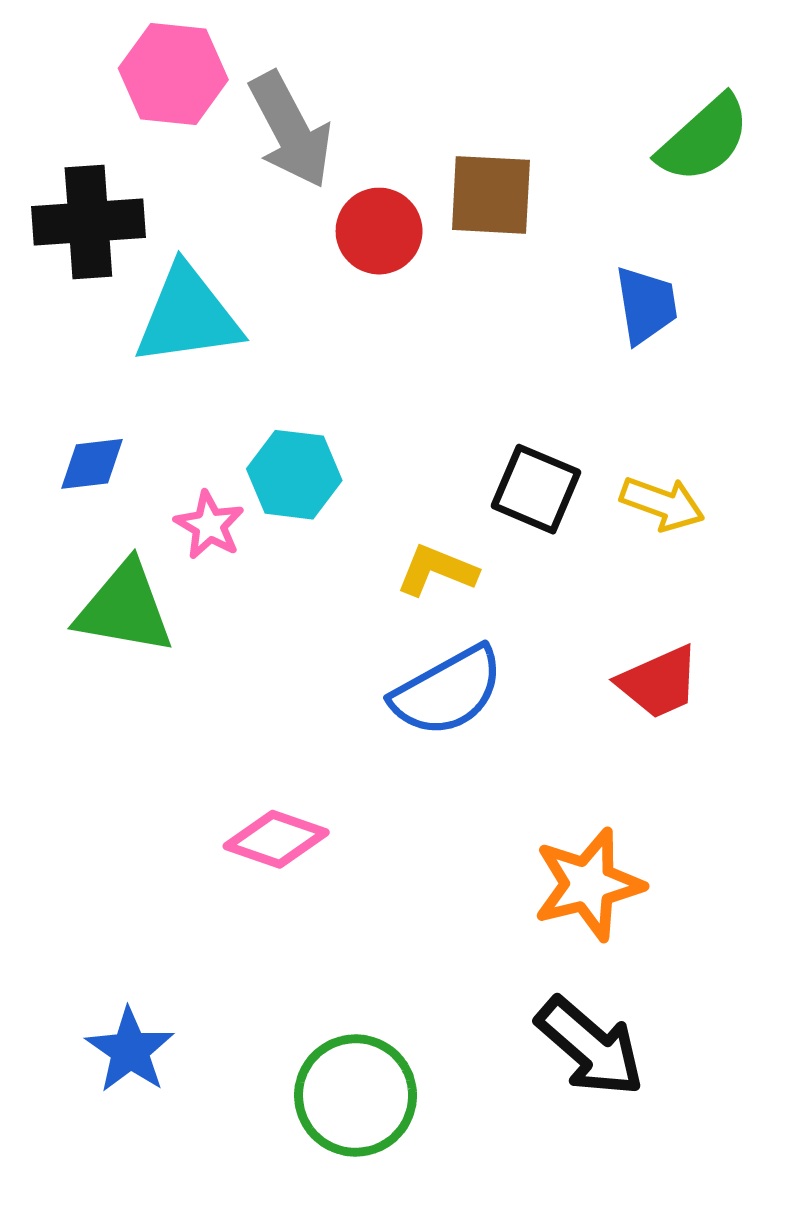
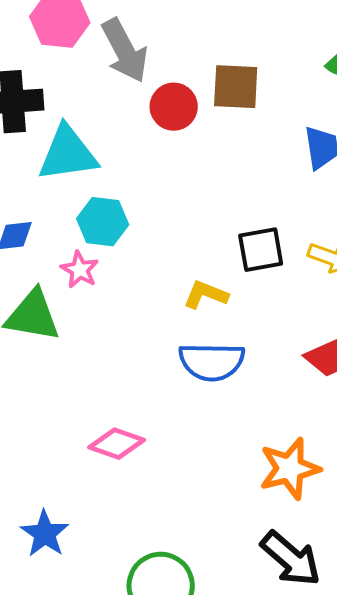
cyan hexagon: (294, 475) -> (103, 222), moved
black square: (536, 489) -> (261, 250), turned -33
blue semicircle: (448, 691) -> (212, 362), turned 30
blue star: (130, 1050) -> (45, 534), moved

